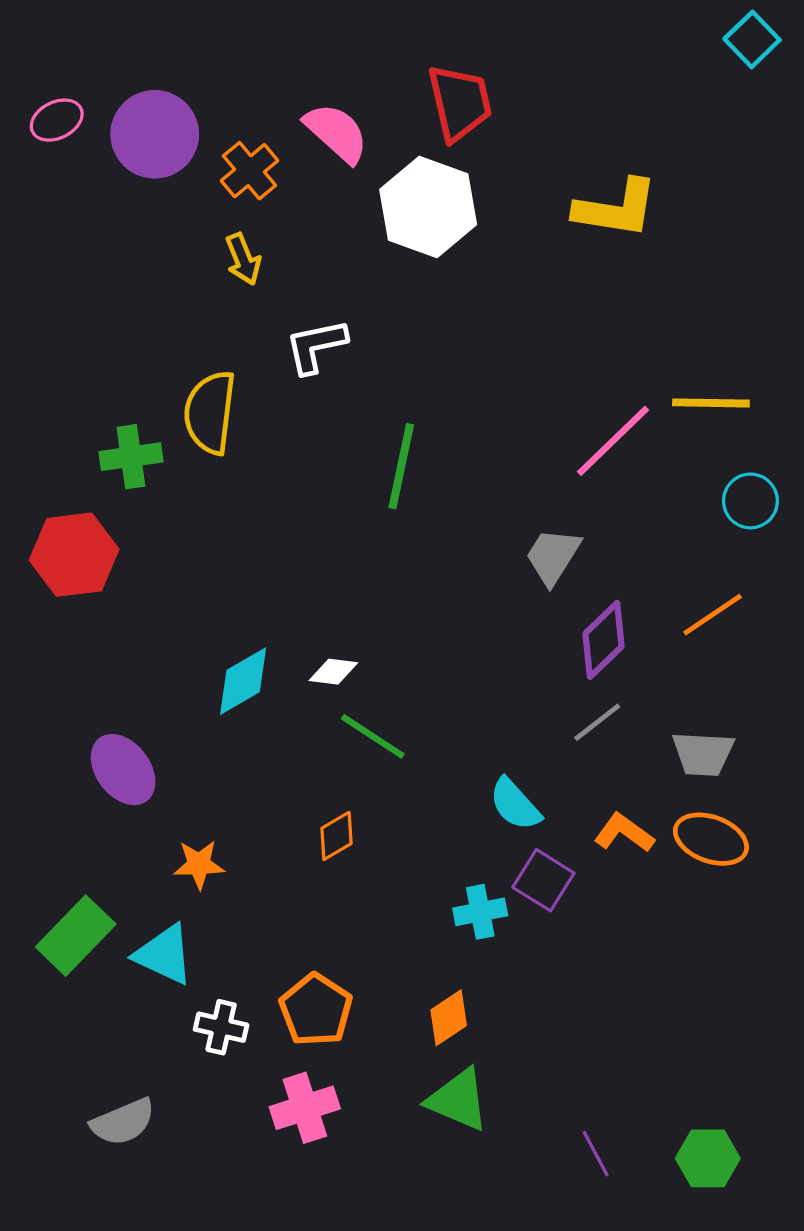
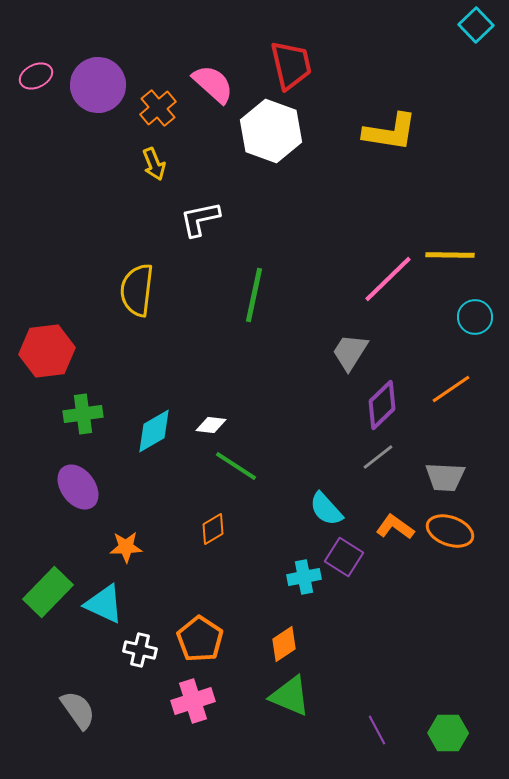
yellow semicircle: (210, 412) -> (137, 290), moved
green cross: (131, 457) -> (83, 414), moved
gray semicircle: (123, 1122) -> (78, 710), turned -102

